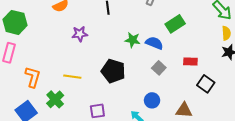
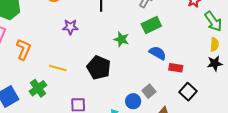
green rectangle: (175, 24) -> (151, 25), moved
blue semicircle: (154, 43) -> (158, 53), moved
gray square: (159, 68) -> (149, 91), moved
orange L-shape: (33, 77) -> (24, 49), moved

